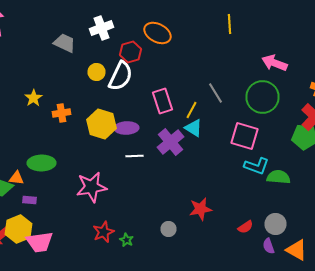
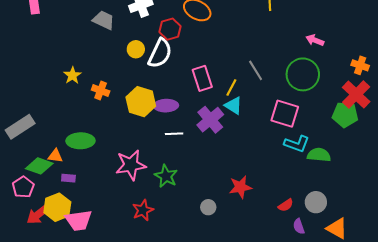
pink arrow: (274, 63) -> (315, 40), size x0.7
orange cross: (62, 113) -> (101, 91), turned 30
green star: (126, 240) -> (166, 176), moved, size x1.6
purple semicircle: (268, 246) -> (299, 226), moved

